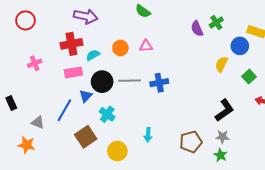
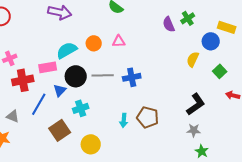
red cross: (71, 44) -> (23, 80), moved
cyan semicircle: (93, 55) -> (67, 50), size x1.5
cyan cross: (107, 114) -> (81, 108), turned 35
cyan arrow: (148, 135) -> (124, 120), moved
brown pentagon: (191, 142) -> (148, 117), moved, turned 30
green star: (220, 155) -> (202, 151), moved

